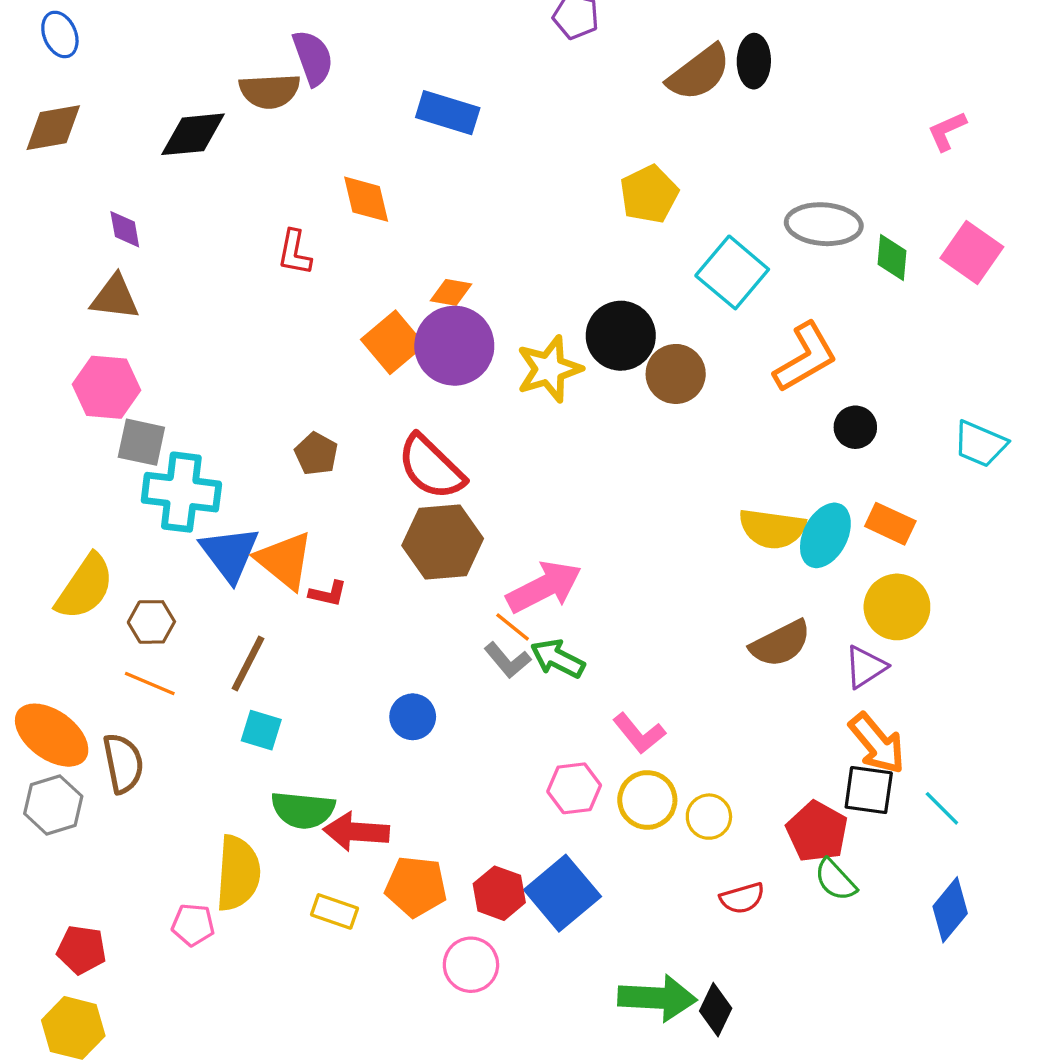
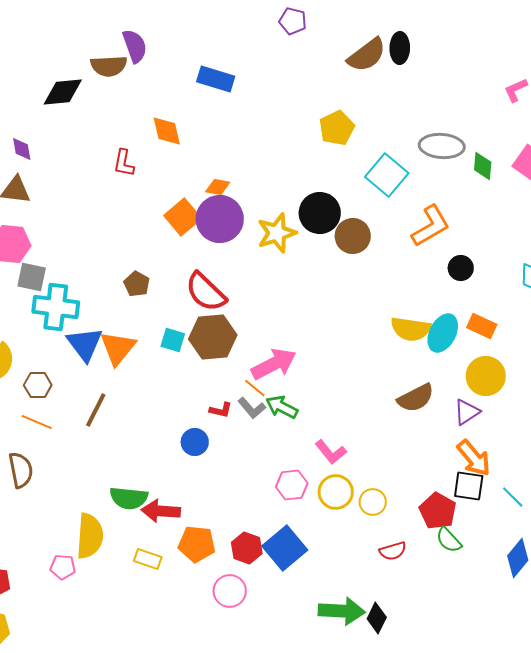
orange triangle: (285, 560) -> (118, 348), turned 30
red L-shape: (328, 594) -> (221, 410), moved
cyan square: (261, 730) -> (173, 340), moved

